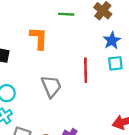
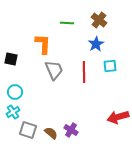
blue star: (112, 41) -> (96, 44), moved
gray trapezoid: (51, 86) -> (54, 70), moved

